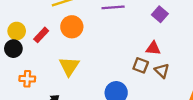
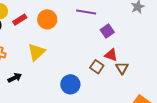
purple square: (160, 14) -> (107, 31), moved
brown triangle: (162, 71) -> (122, 68), moved

